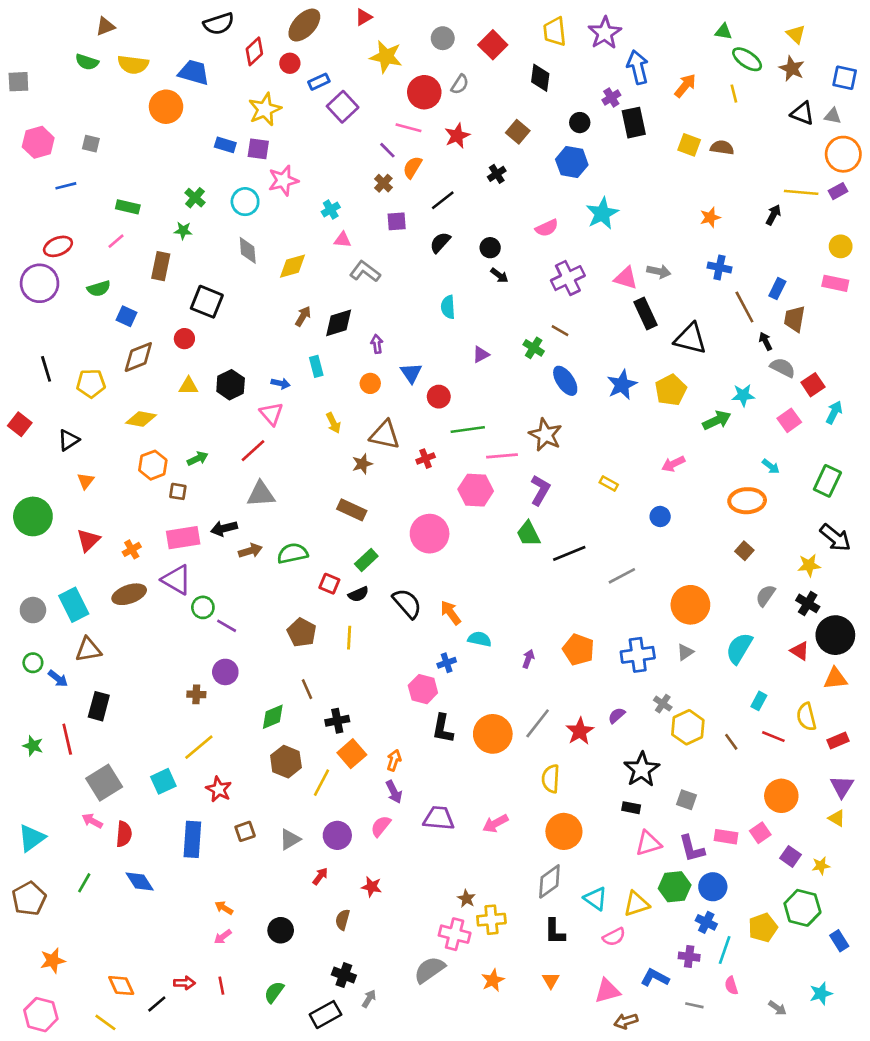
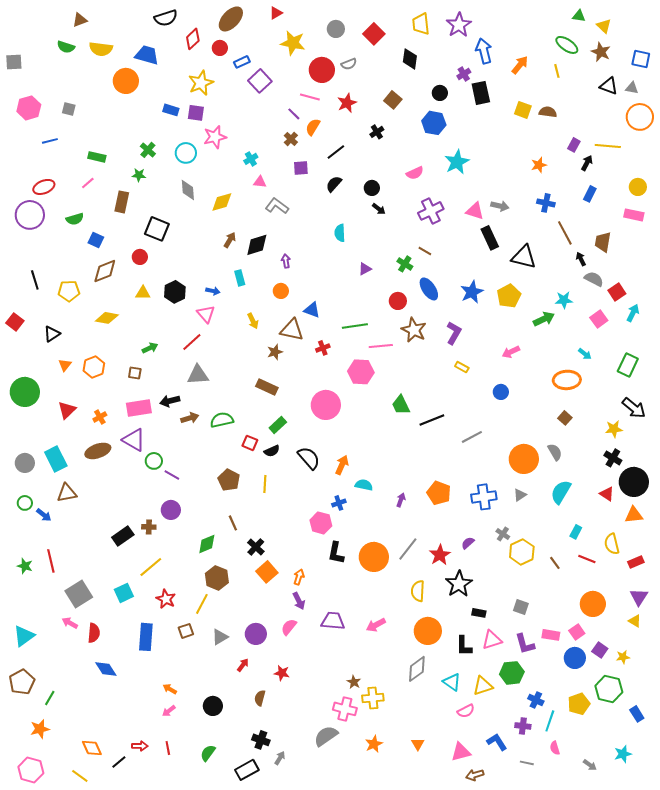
green triangle: (723, 32) -> (579, 16), moved
gray semicircle: (460, 84) -> (349, 64), turned 35
purple rectangle: (838, 191) -> (574, 145), moved, turned -32
blue rectangle: (777, 289) -> (590, 194), moved
blue triangle: (411, 373) -> (312, 310), moved, turned -36
red circle: (439, 397) -> (398, 301), moved
orange hexagon: (153, 465) -> (94, 367), moved
purple L-shape: (540, 490) -> (454, 333), moved
gray semicircle: (766, 596) -> (555, 452), moved, turned 114
orange arrow: (451, 613) -> (342, 465), turned 60
black rectangle: (99, 706) -> (123, 536), moved, turned 40
black cross: (337, 721) -> (256, 547), turned -36
black star: (642, 769) -> (459, 584), moved
yellow line: (321, 783) -> (202, 604), moved
green line: (84, 883) -> (50, 698), moved
blue circle: (713, 887) -> (575, 658), moved
black L-shape: (555, 932) -> (464, 646), moved
blue L-shape: (655, 978) -> (497, 742), turned 30

